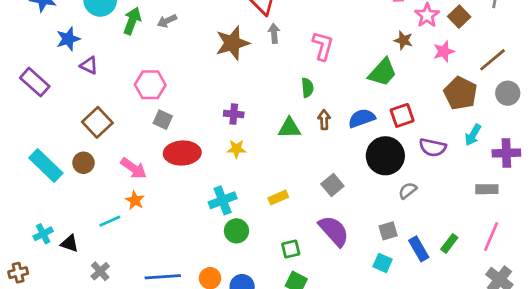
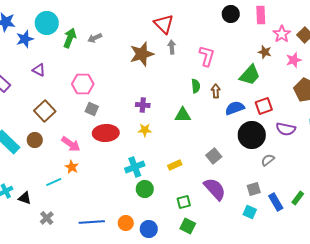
blue star: (68, 39) -> (25, 39), moved
brown arrow: (324, 120) -> (216, 91), moved

